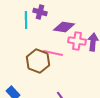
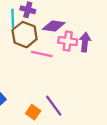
brown hexagon: (38, 61) -> (25, 35), moved

